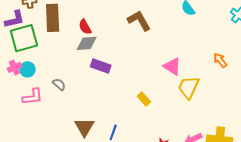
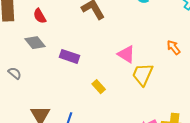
gray diamond: (87, 43) -> (35, 43), moved, turned 55
purple rectangle: (101, 66) -> (69, 56), moved

